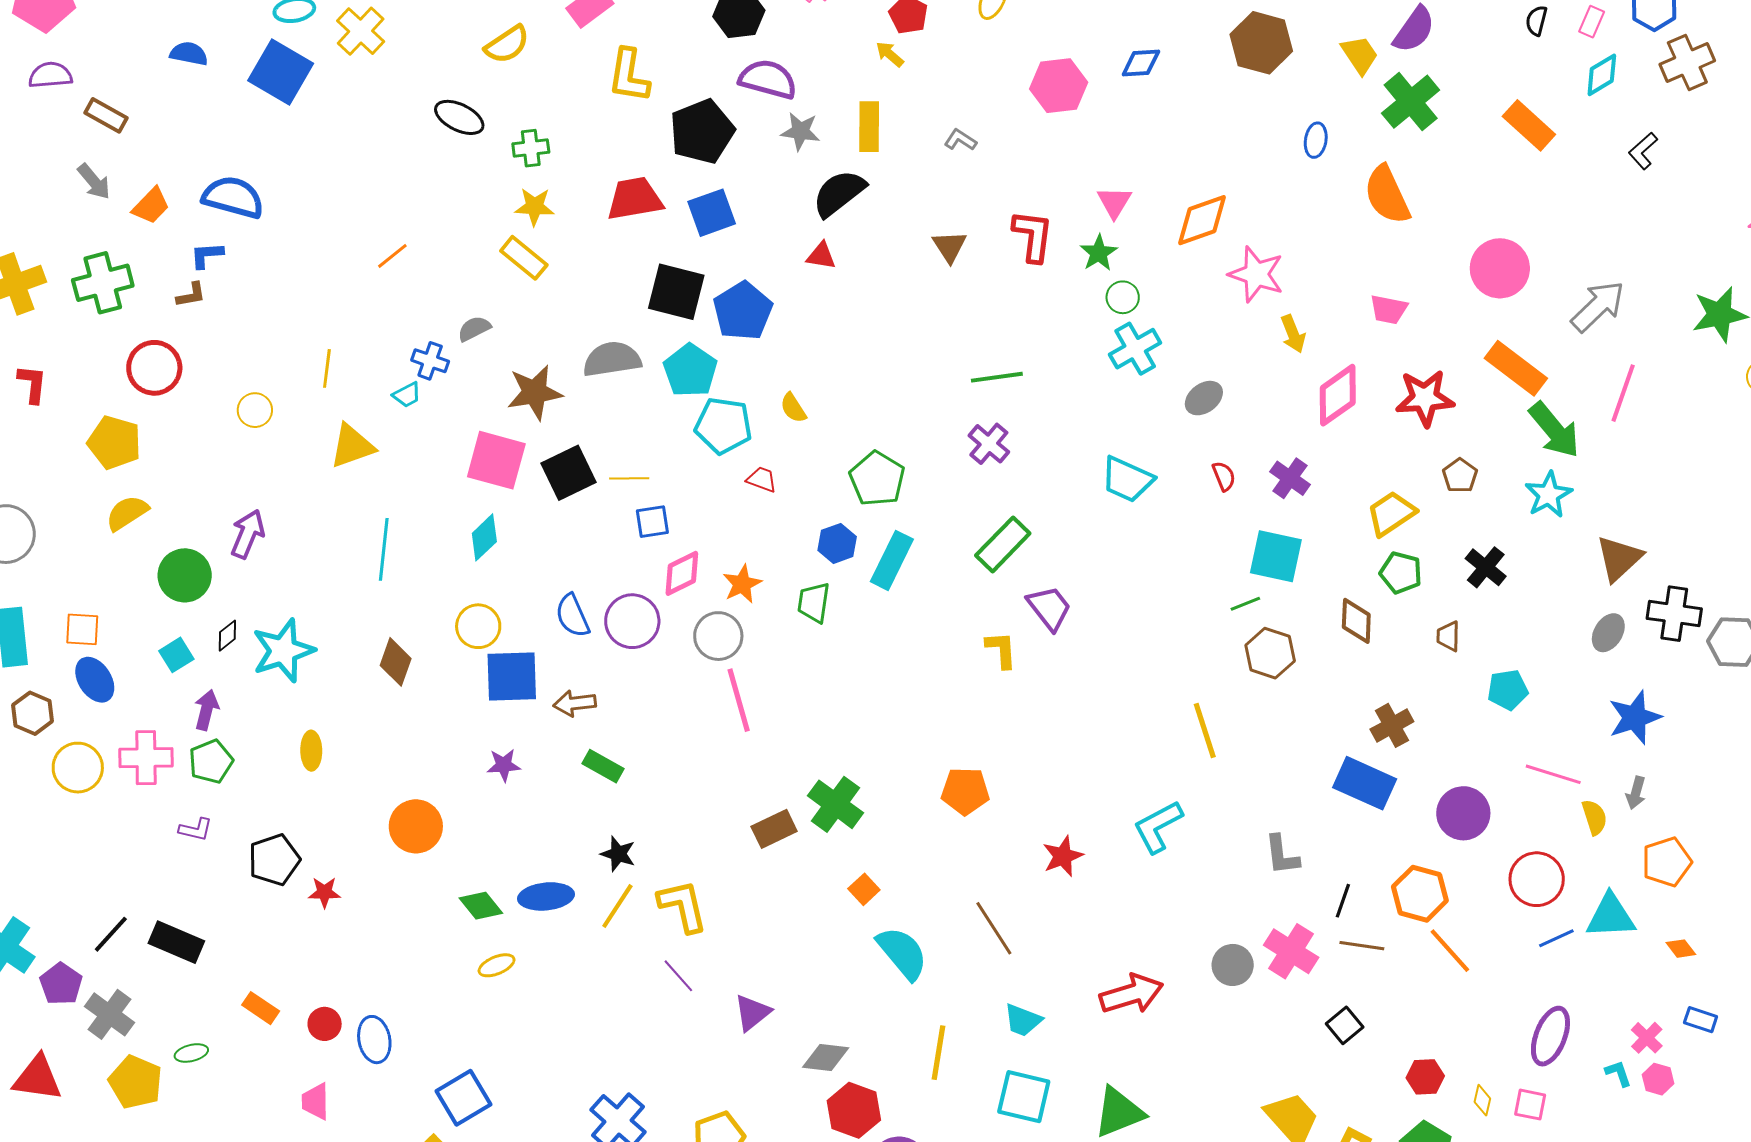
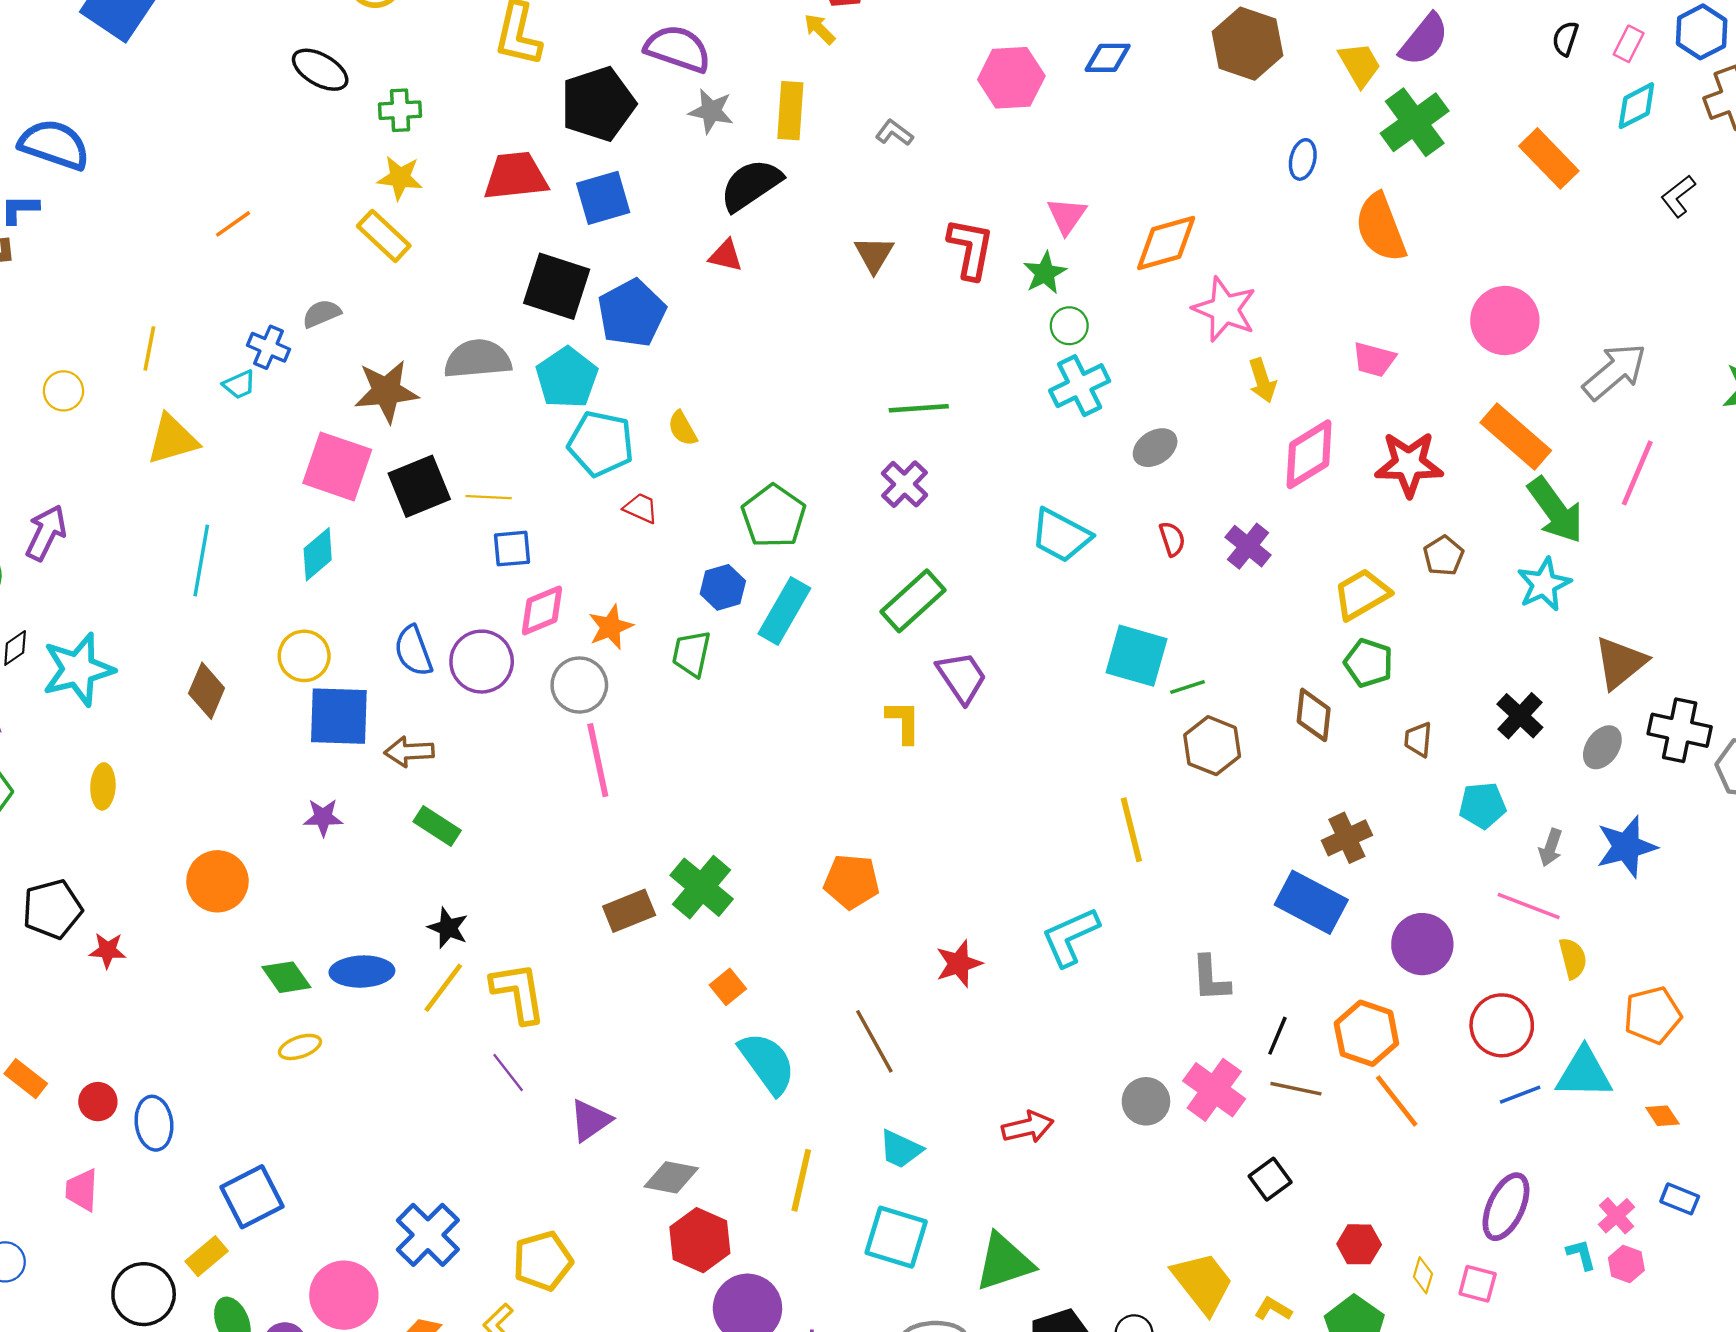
cyan square: (1276, 556) -> (1136, 656), moved
black cross: (1486, 567) -> (1520, 716), moved
gray arrow: (1636, 793) -> (1551, 848), moved
red arrow: (1132, 994) -> (1028, 1127), size x0.7

